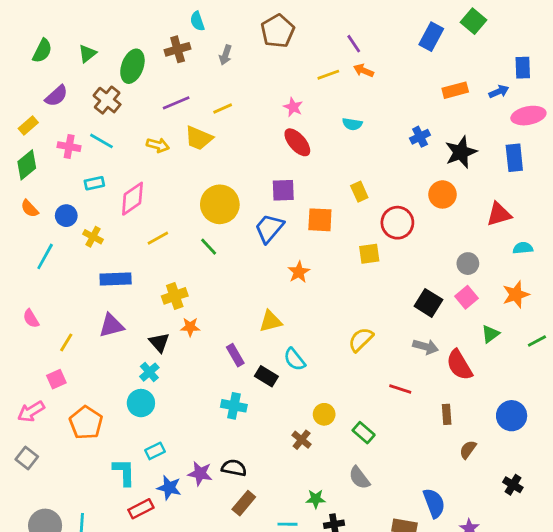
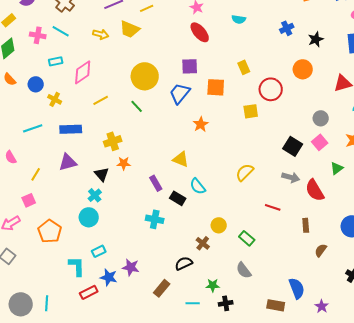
black star: (461, 152) -> (316, 39), size x0.7
cyan line: (45, 256) -> (33, 128), moved, turned 42
yellow triangle: (271, 321) -> (181, 159), turned 36
black semicircle: (234, 468) -> (184, 263), moved, turned -36

